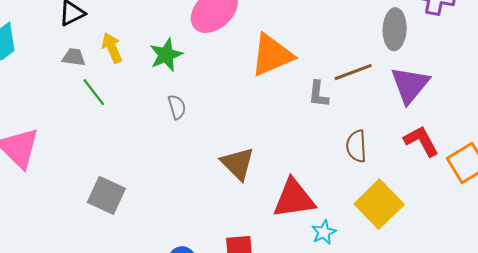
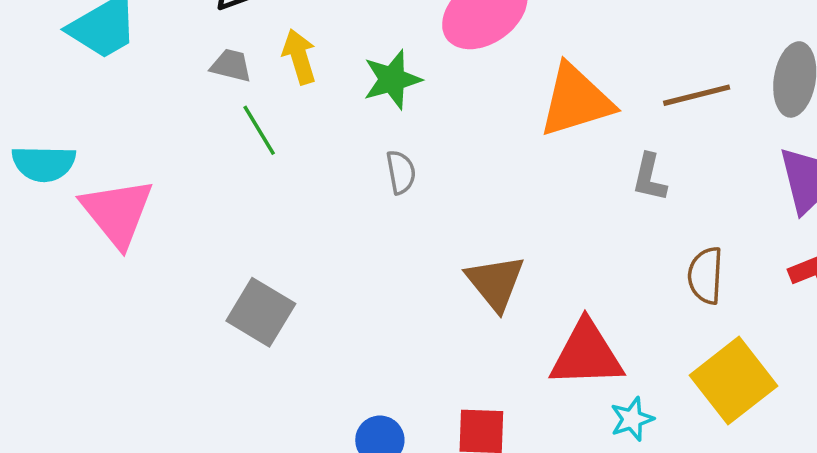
brown line: (353, 72) -> (697, 95), moved

